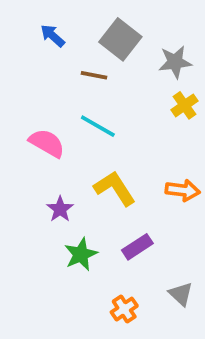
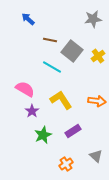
gray square: (120, 39) -> (72, 51), moved
gray star: (175, 62) -> (93, 19), moved
pink semicircle: (47, 143) -> (25, 89), moved

